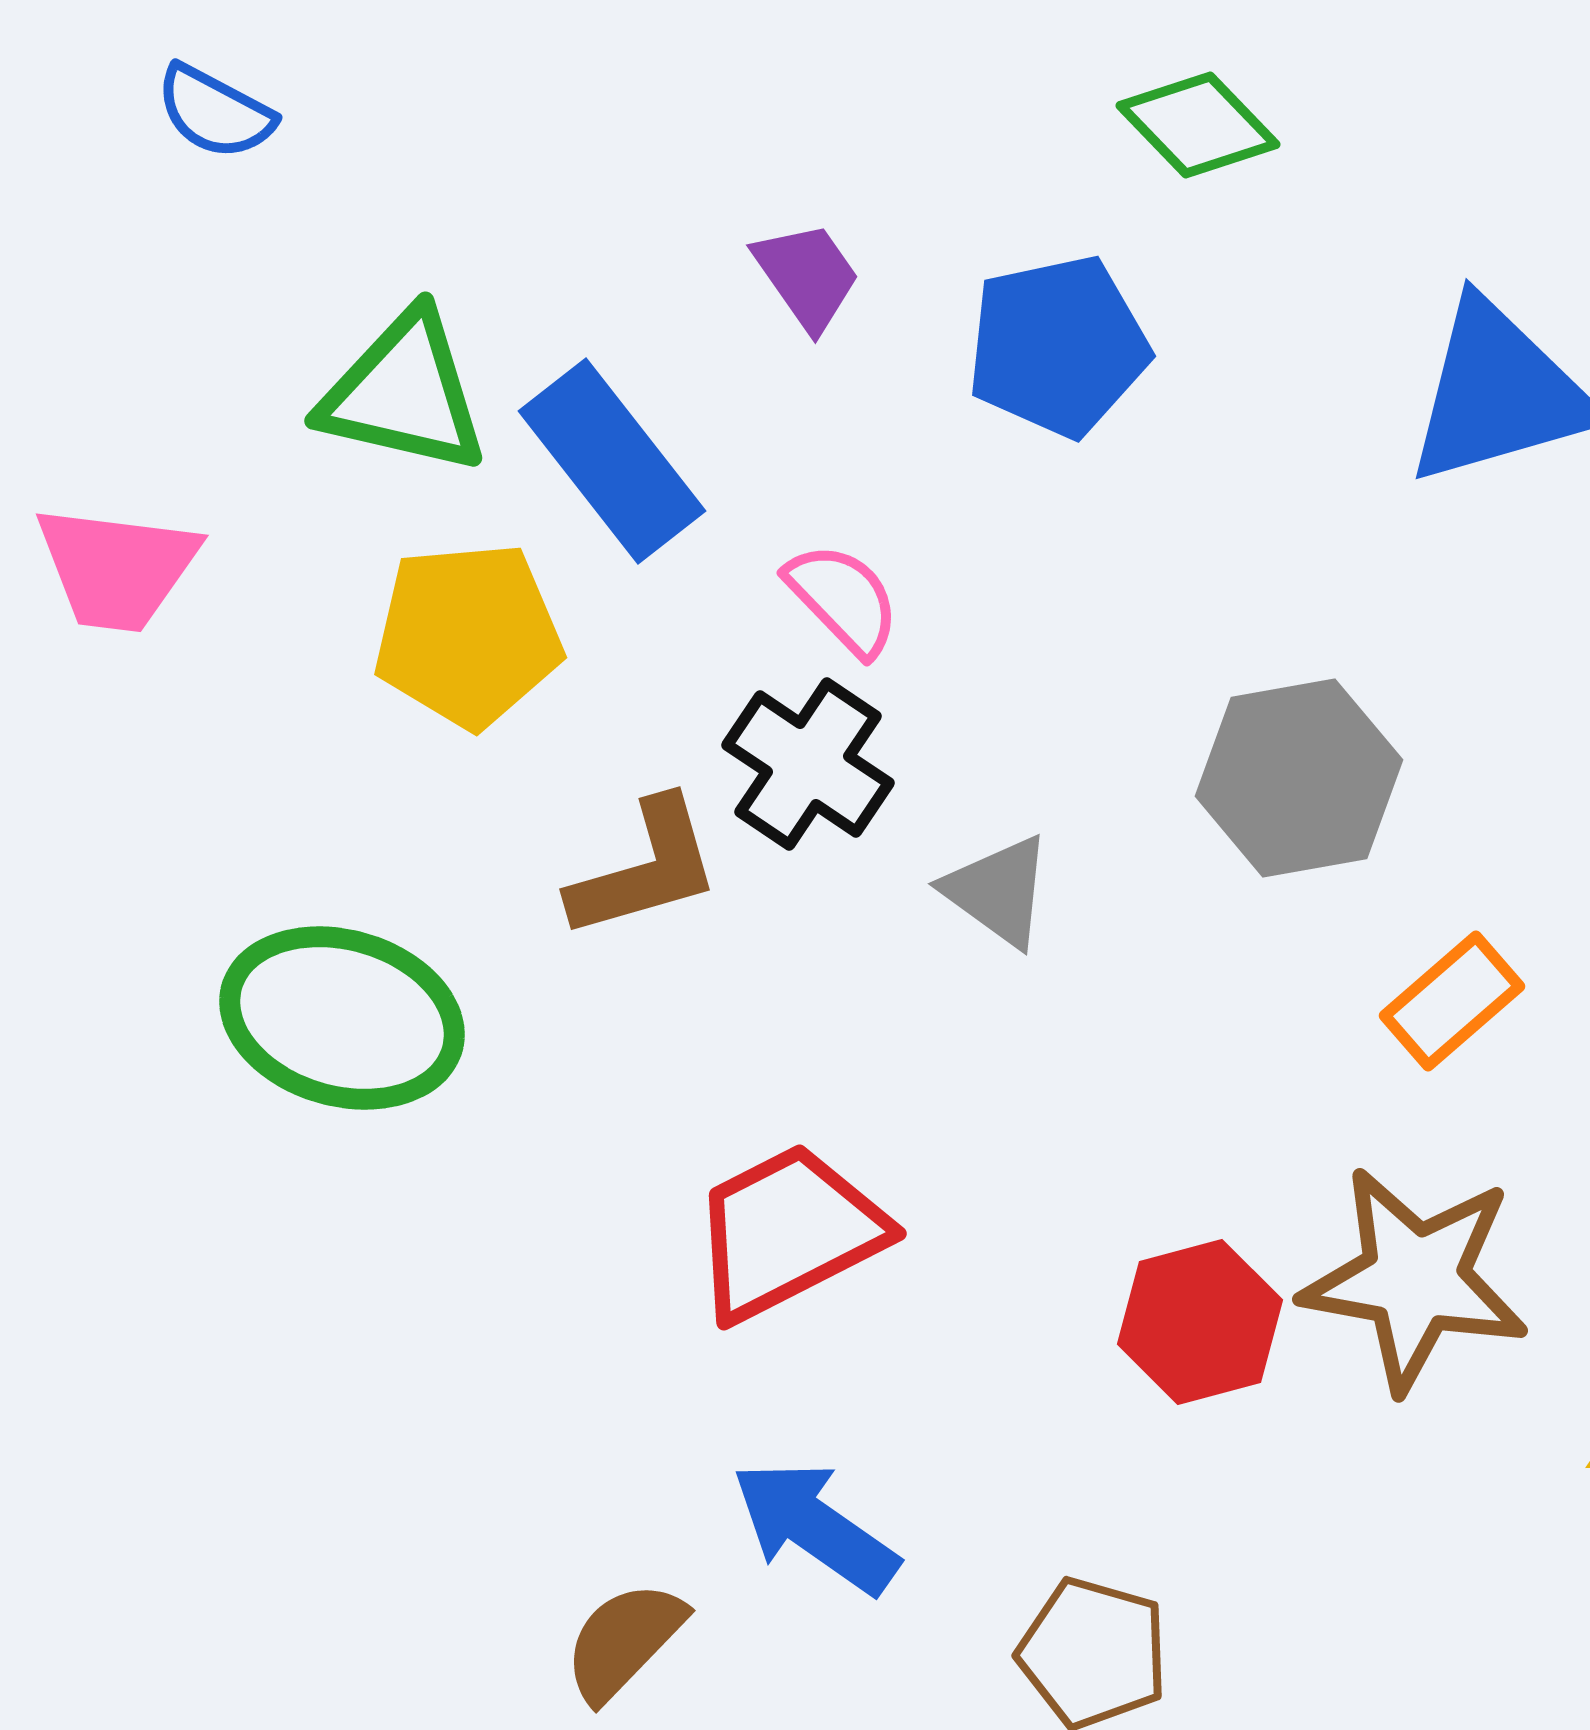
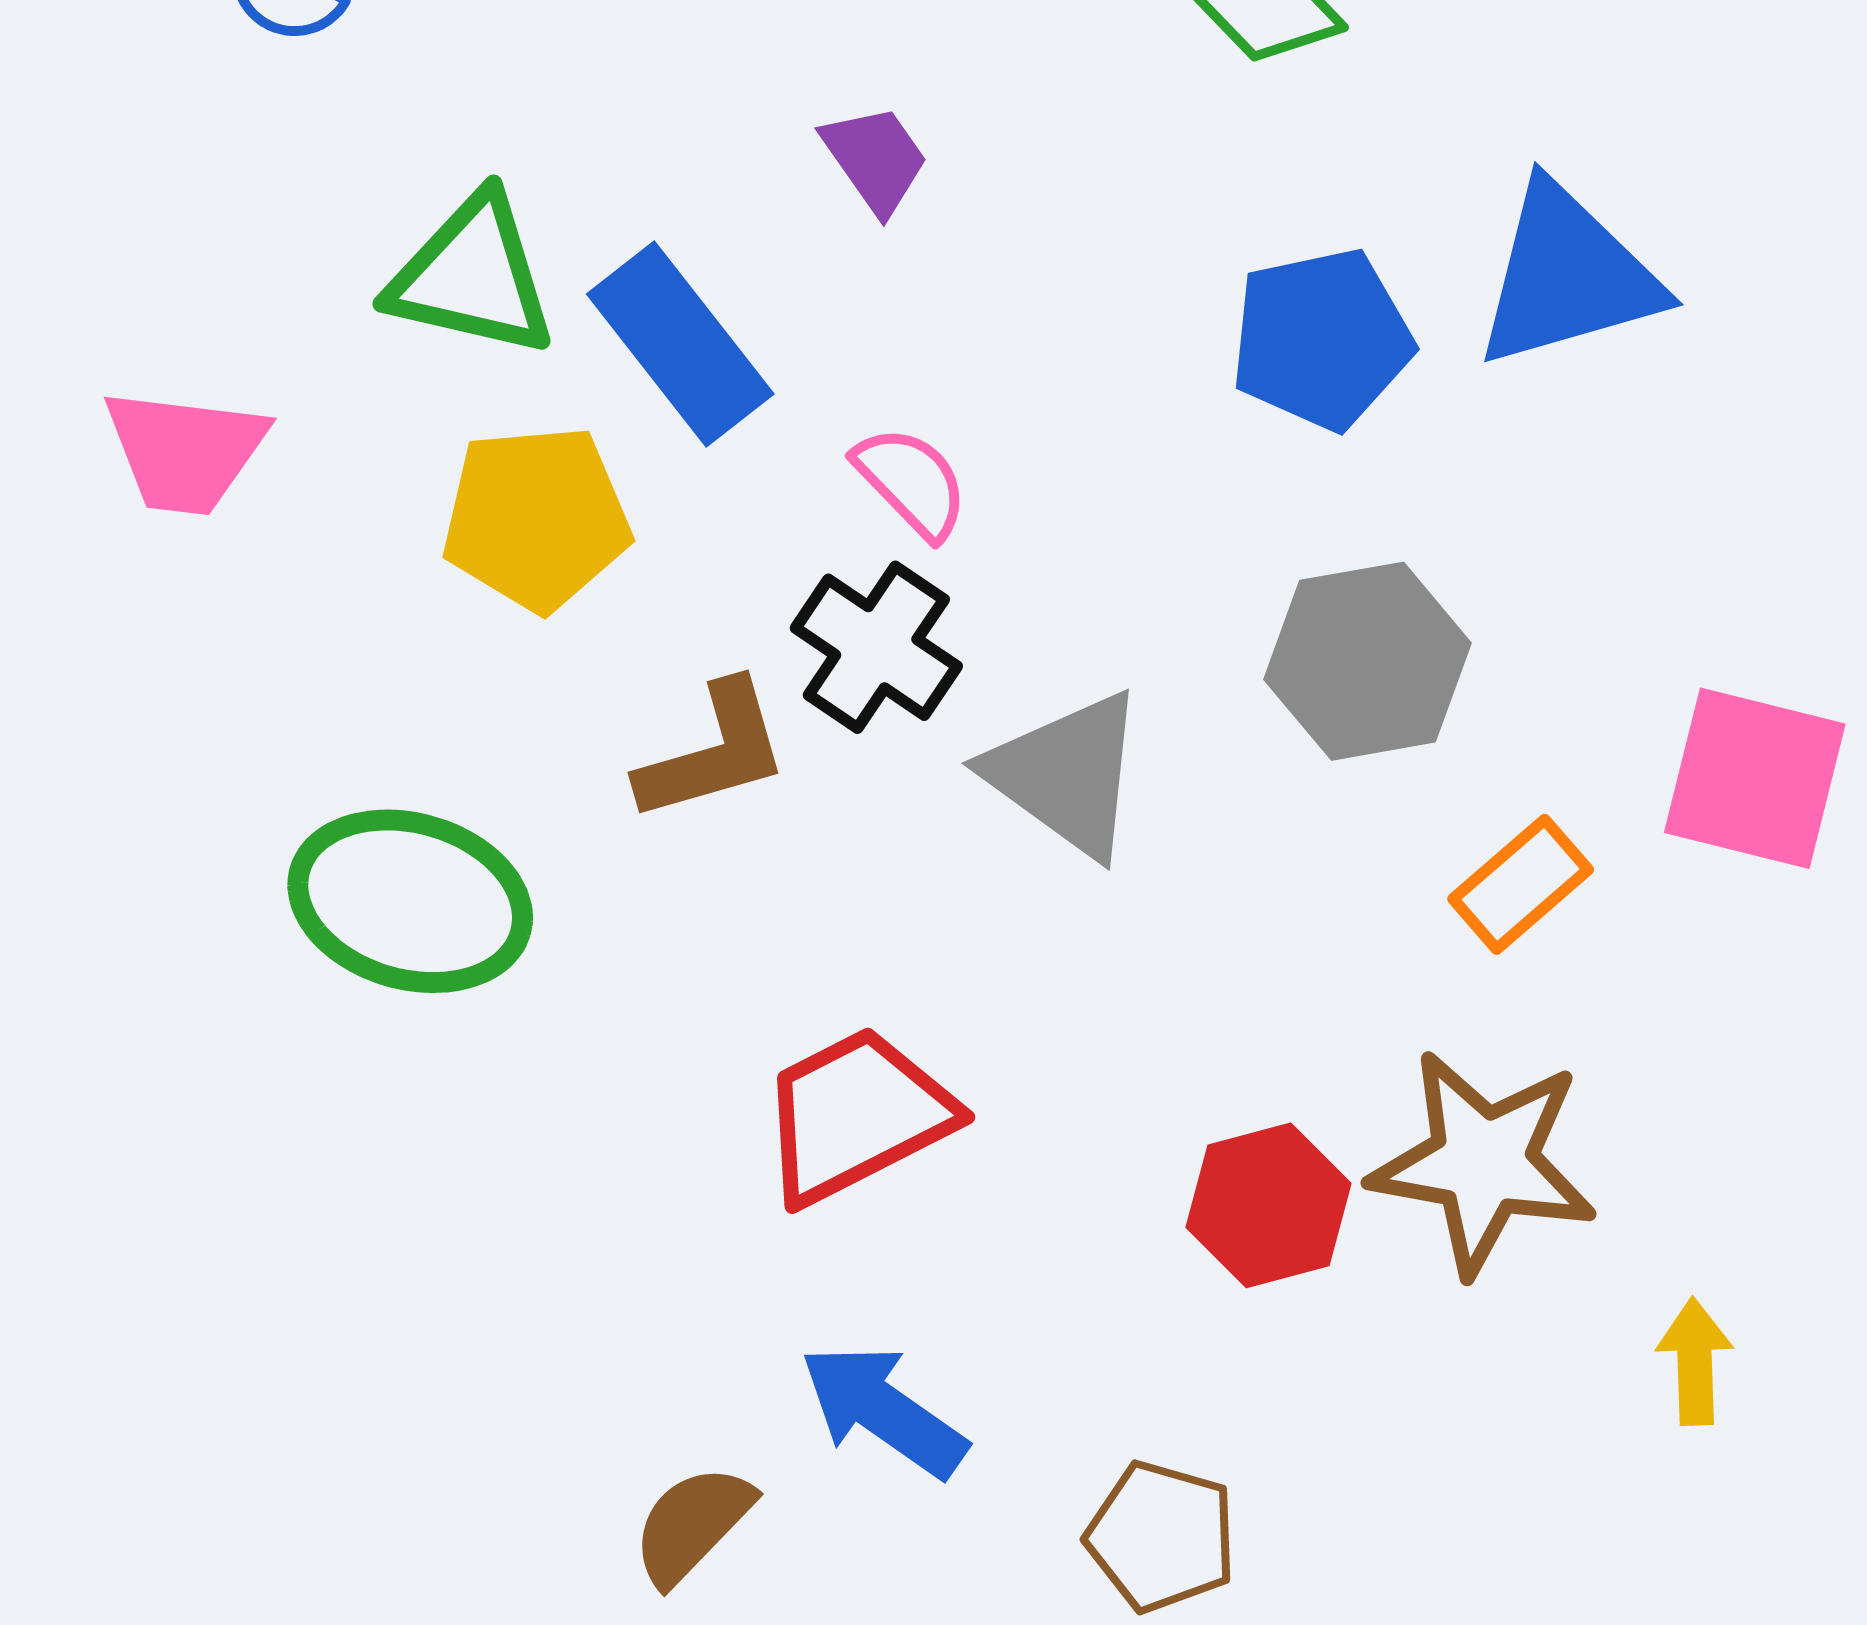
blue pentagon: (1058, 346) -> (1322, 339), moved
gray triangle: (998, 891) -> (1066, 774), size x1.5

